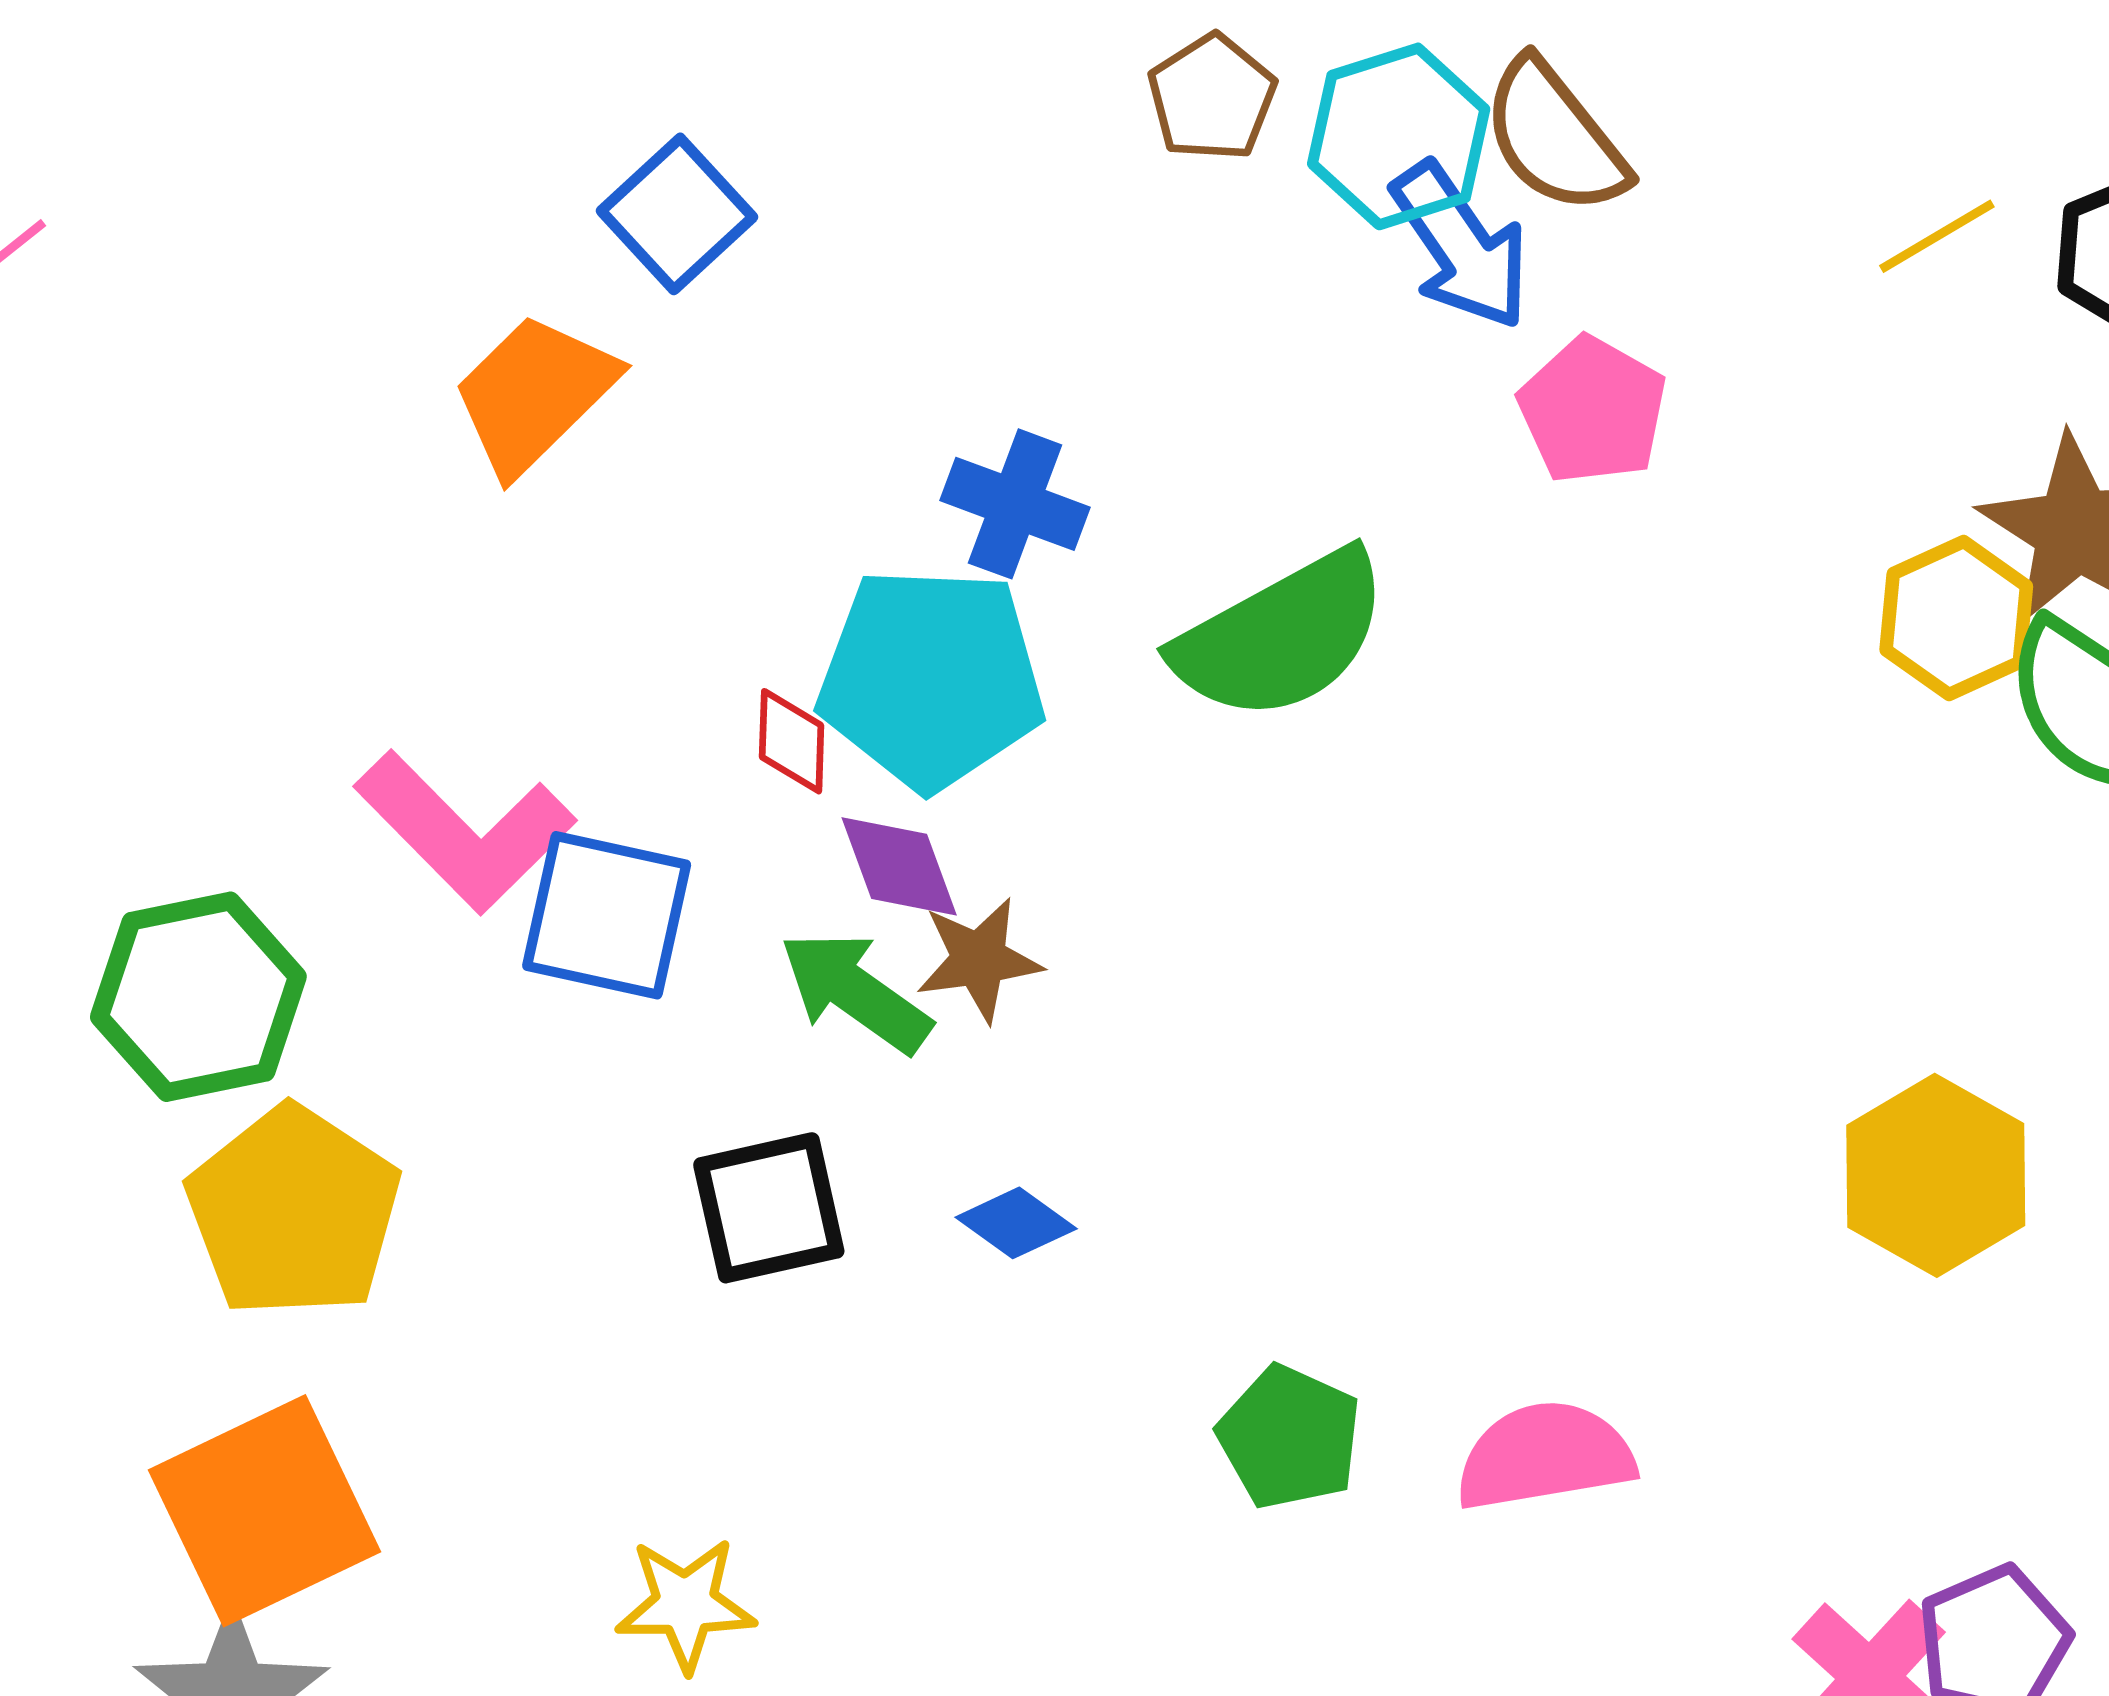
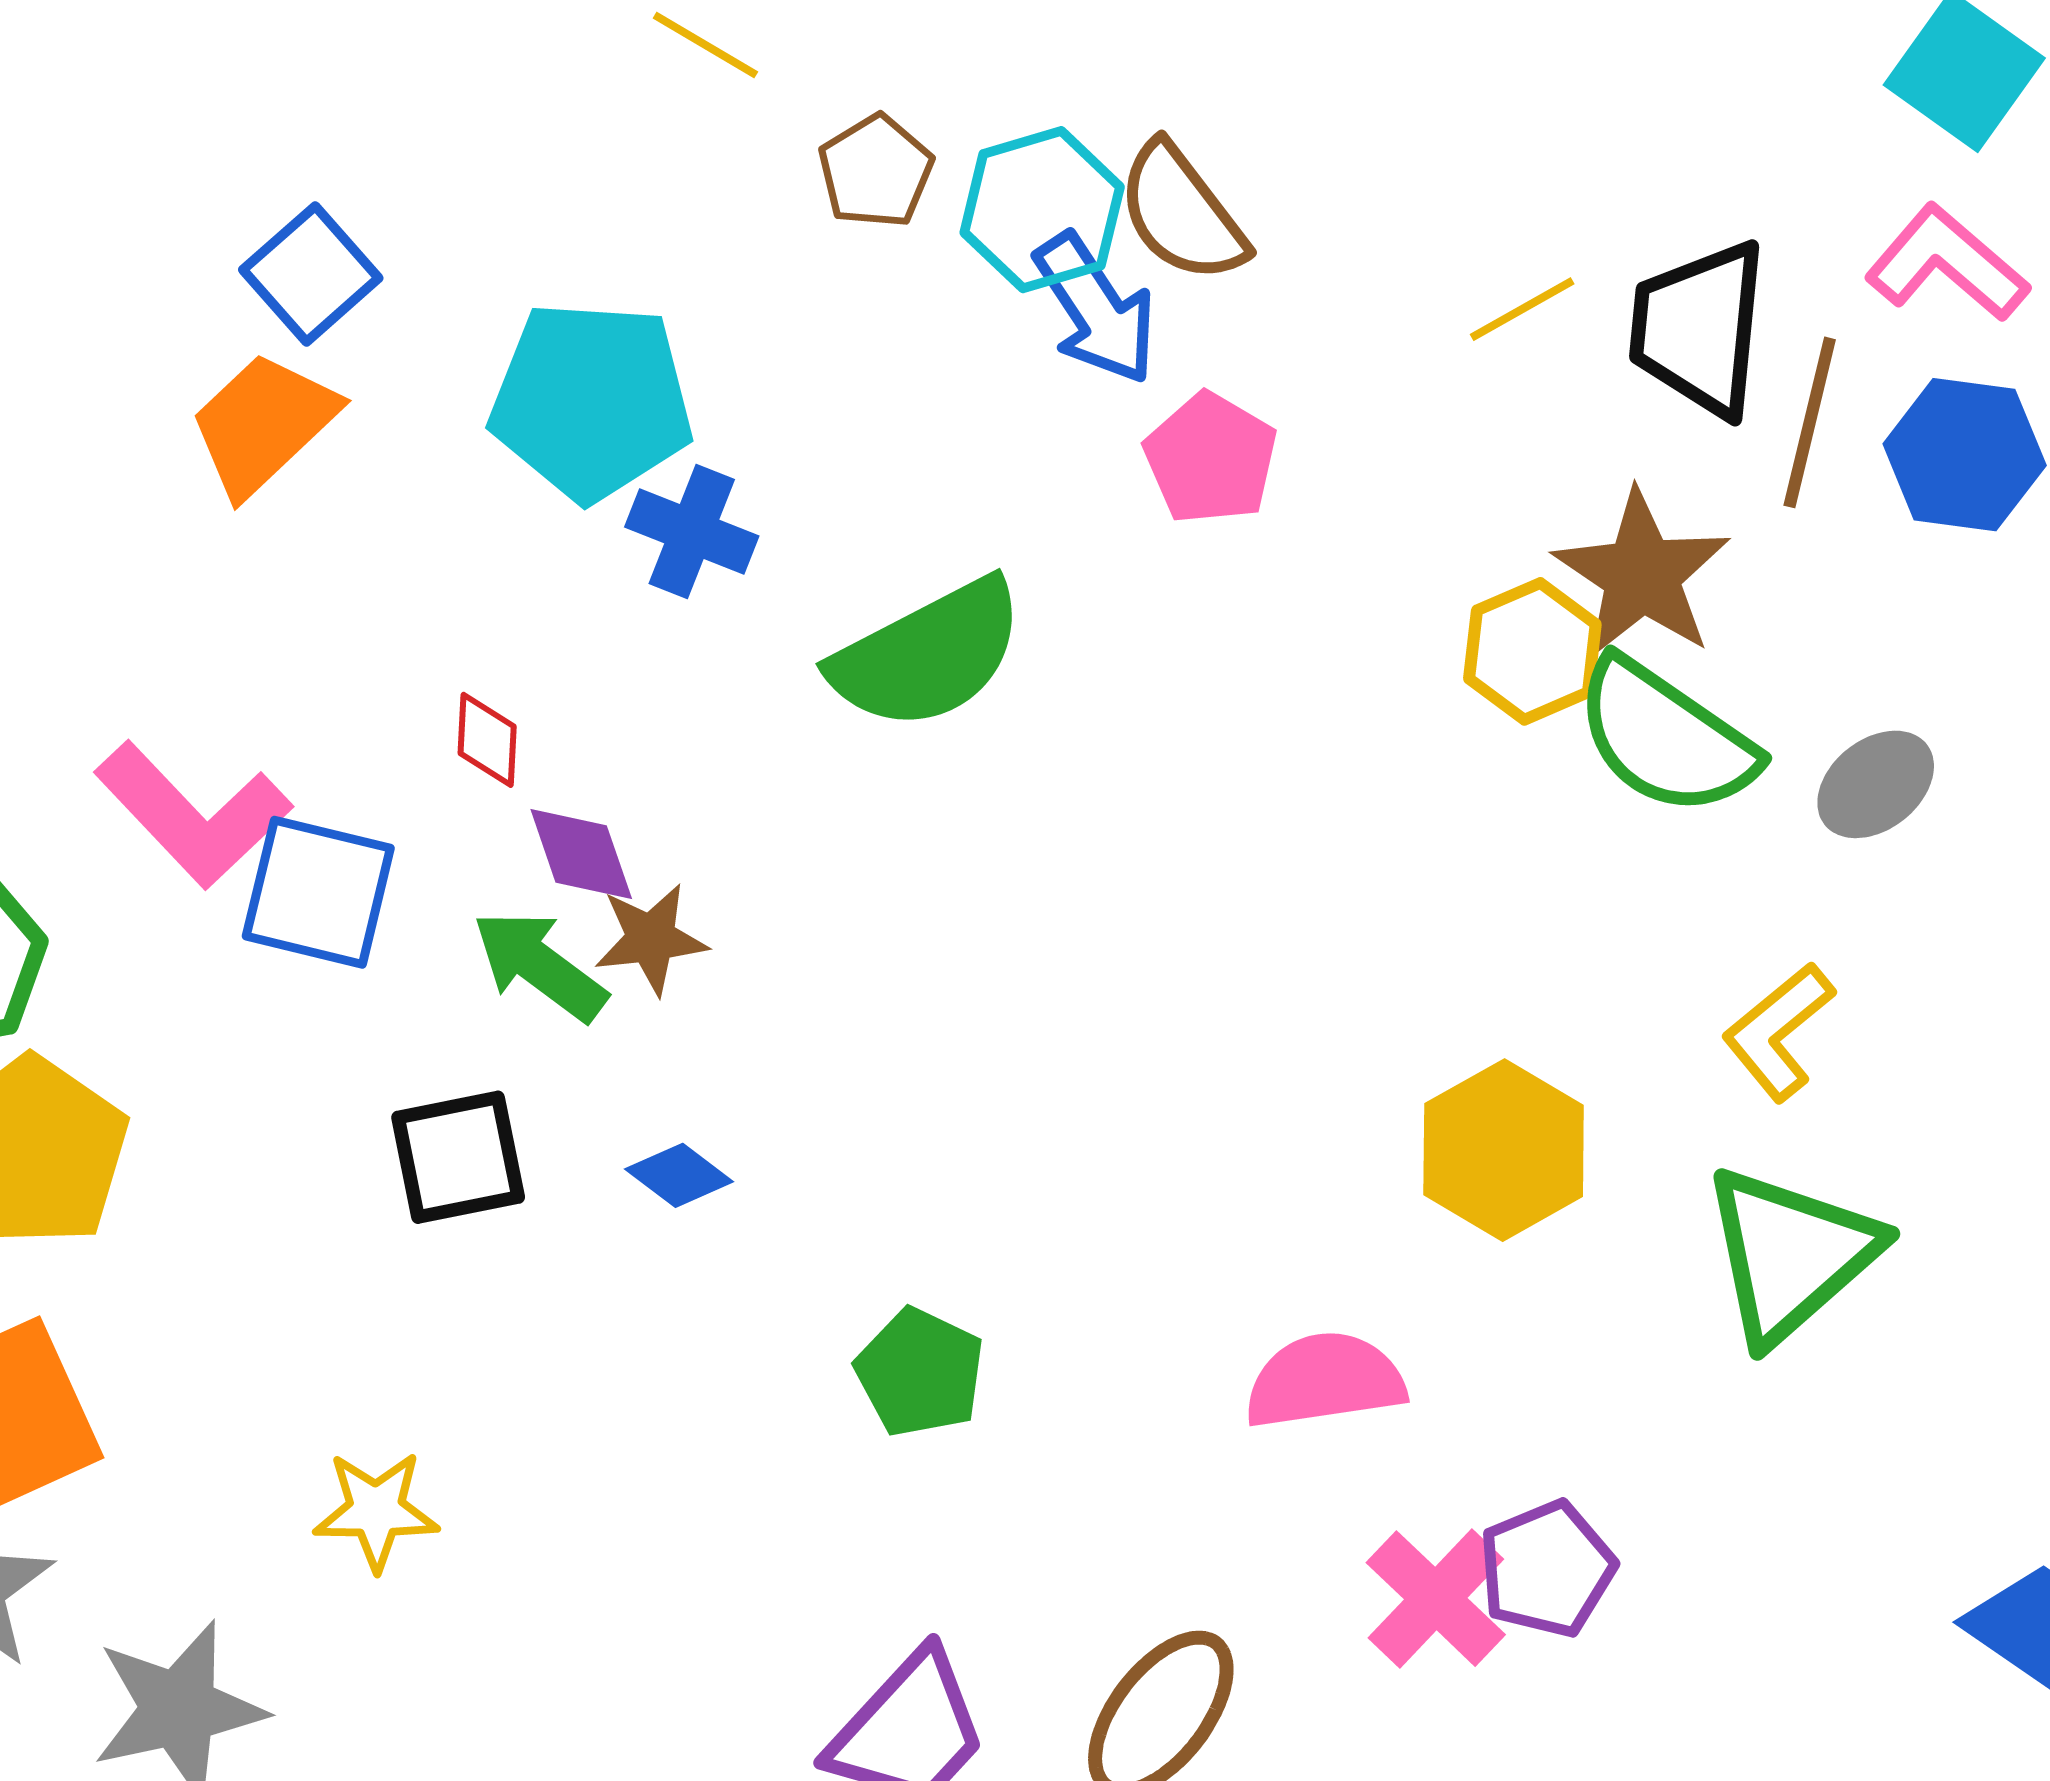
blue square: (677, 214) -> (311, 274), moved
cyan pentagon: (931, 678) -> (591, 401), moved
pink semicircle: (1545, 1456) -> (1325, 1380), moved

